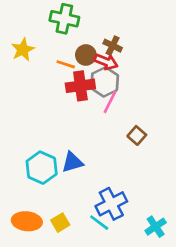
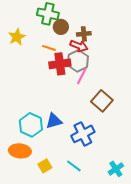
brown cross: (113, 46) -> (84, 34), turned -32
brown circle: (86, 55) -> (61, 27), moved
brown square: (137, 135) -> (102, 101), size x1.5
blue cross: (111, 204) -> (83, 134), moved
orange ellipse: (27, 221) -> (20, 151), moved

